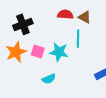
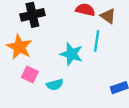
pink square: (38, 51) -> (30, 74), moved
orange star: (16, 52) -> (19, 47), turned -30

